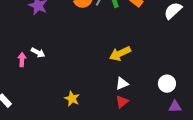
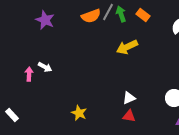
yellow arrow: (120, 54) -> (127, 47), moved
red triangle: (122, 102) -> (129, 116), turned 48

